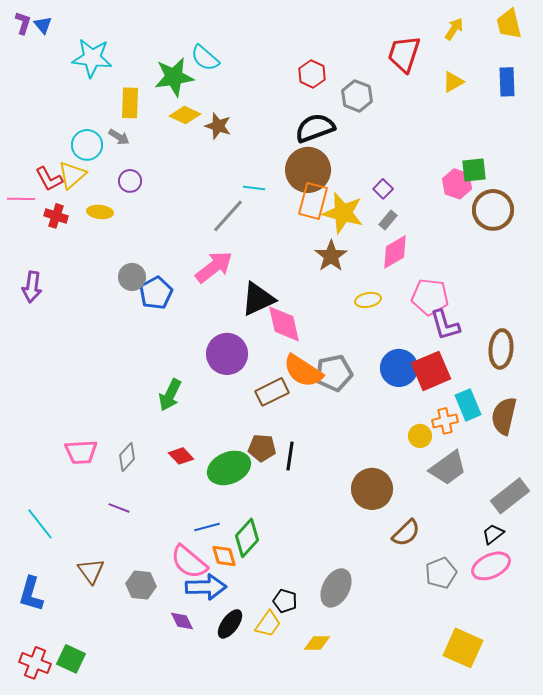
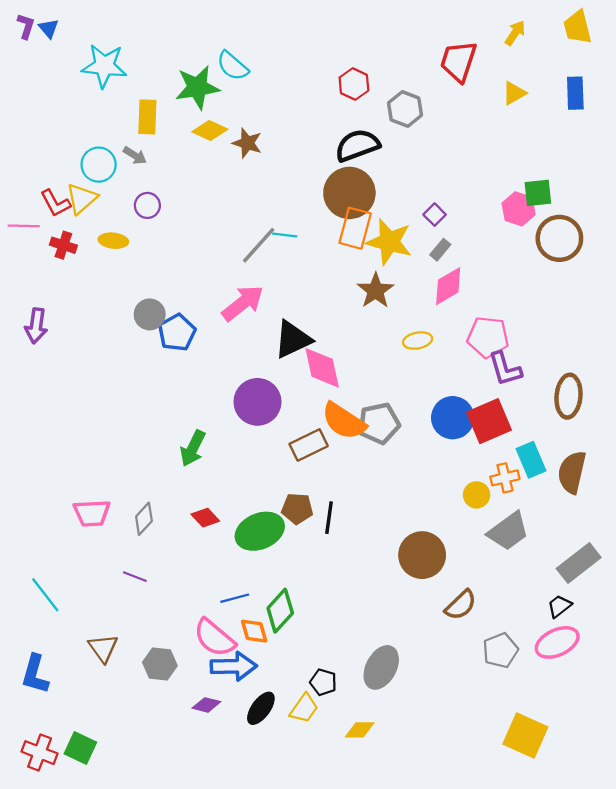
cyan line: (254, 188) -> (285, 235), moved
purple diamond: (182, 621) -> (206, 705), turned -50

